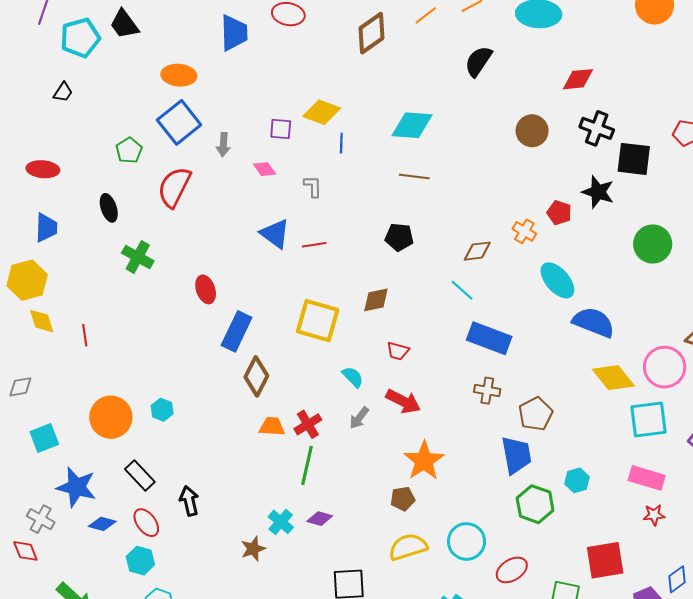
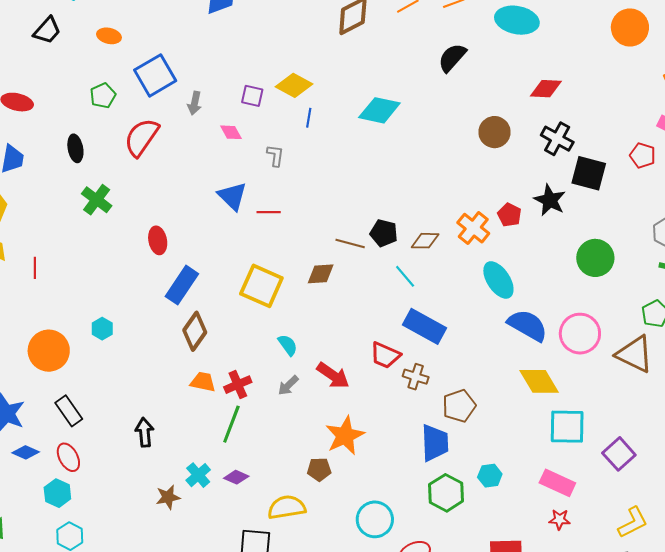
orange ellipse: (179, 75) -> (109, 36), moved, size x0.7
black trapezoid: (63, 92) -> (47, 30), size x1.4
brown line: (414, 177) -> (350, 244), moved
orange cross: (524, 231) -> (473, 228), size x1.4
black pentagon: (399, 237) -> (384, 233), moved
red trapezoid: (398, 351) -> (385, 355), moved, size x1.4
pink circle: (665, 367) -> (580, 334), moved
cyan hexagon: (162, 410) -> (102, 329), moved
black arrow: (189, 501) -> (145, 432), moved
yellow semicircle: (408, 547) -> (287, 507), moved

